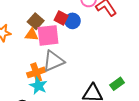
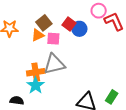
orange triangle: (32, 35) -> (38, 35), turned -40
pink square: (48, 35) -> (53, 39), size x0.6
green rectangle: (117, 84) -> (112, 97), turned -32

